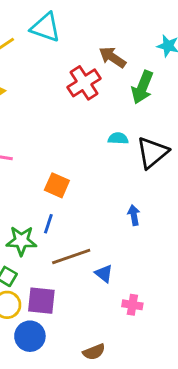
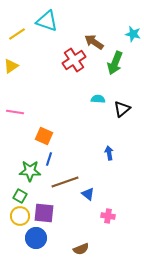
black triangle: (152, 153) -> (122, 109), size x0.7
orange square: (57, 185) -> (44, 136), moved

